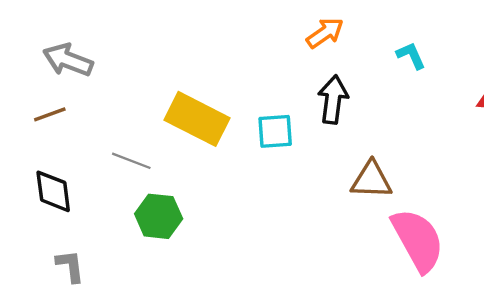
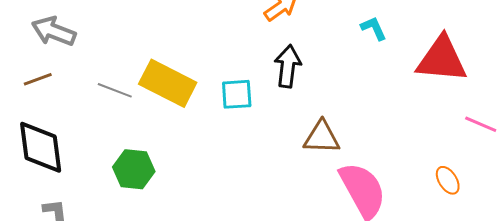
cyan L-shape: (411, 55) -> (374, 28), moved
gray line: (131, 161) -> (115, 90), moved
black diamond: (53, 191) -> (41, 147), size x1.4

